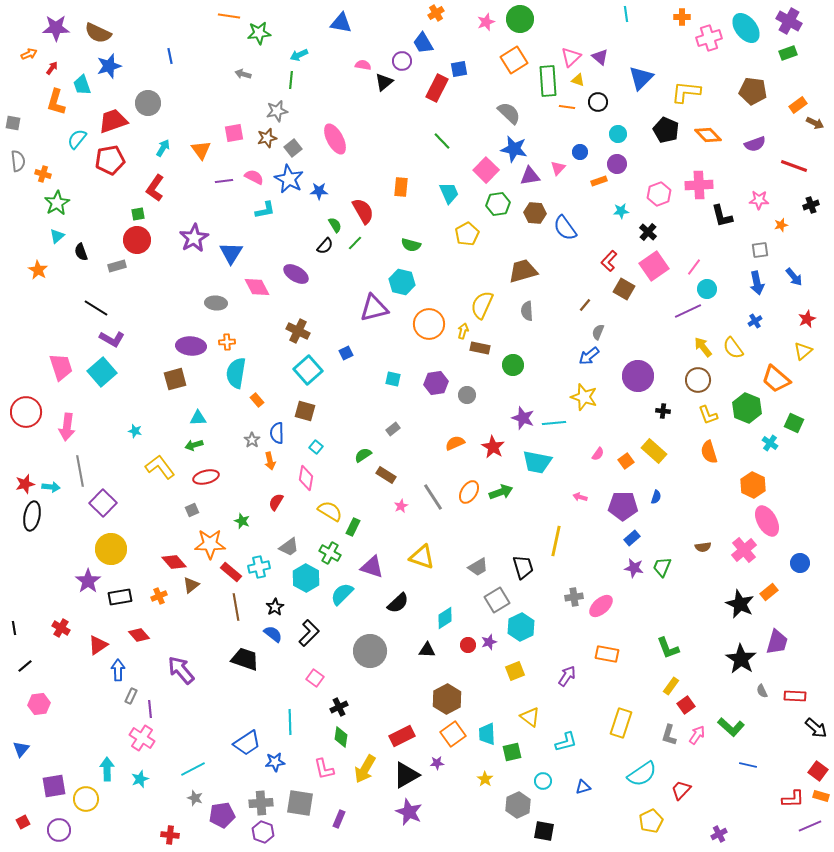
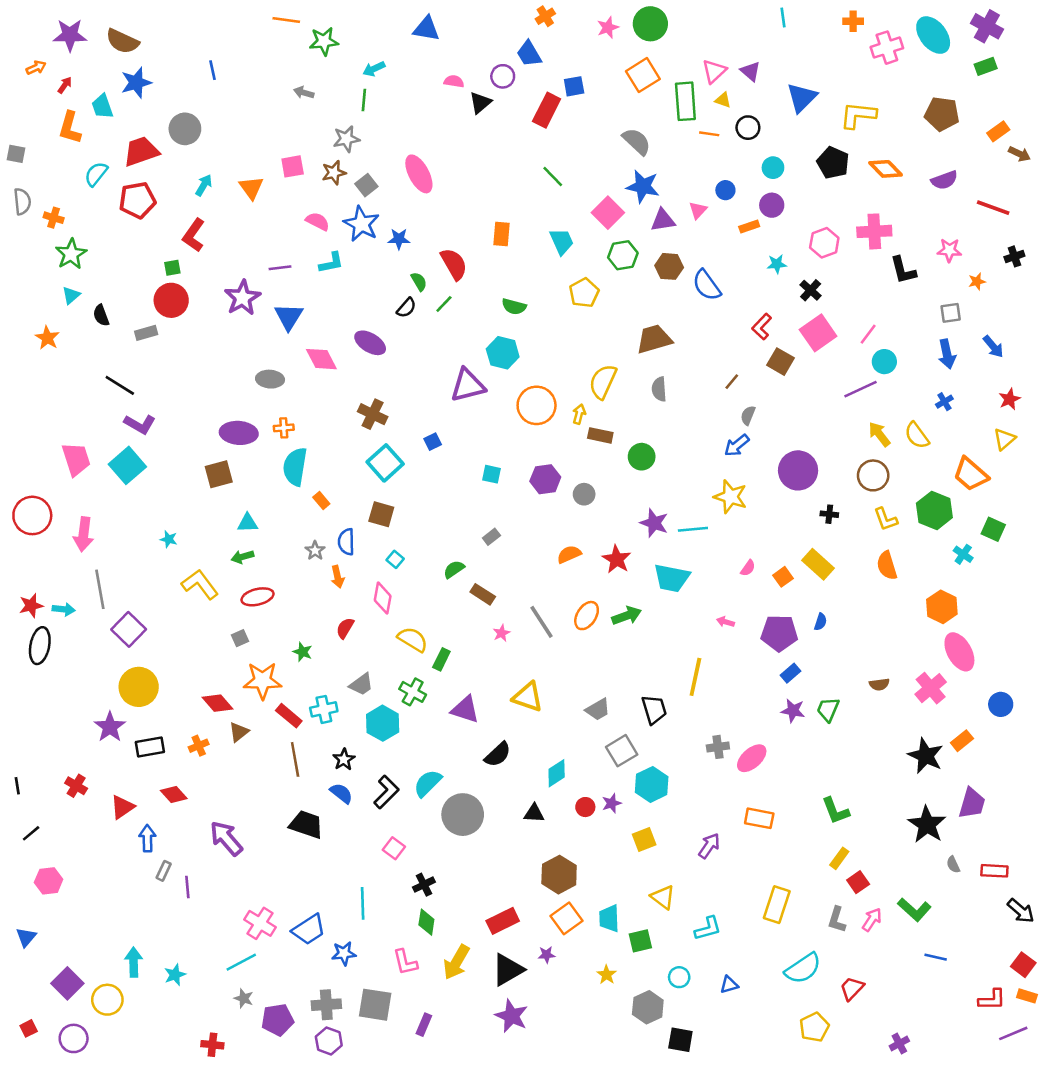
purple line: (224, 181) -> (280, 268), moved
cyan semicircle: (342, 594) -> (428, 783), moved
pink cross: (142, 738) -> (260, 923), moved
purple square: (54, 786) -> (67, 983), turned -35

